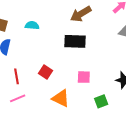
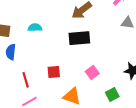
red square: (45, 72) -> (54, 72), turned -32
pink square: (84, 77) -> (92, 72), turned -32

